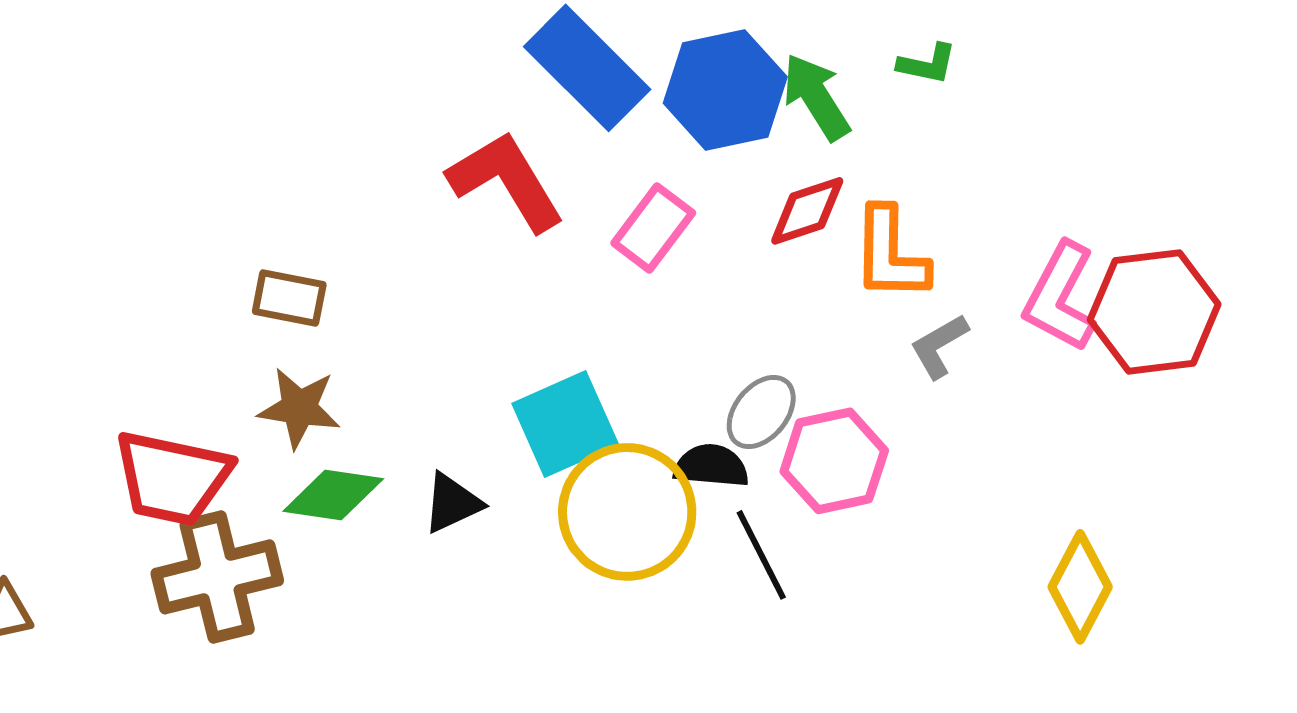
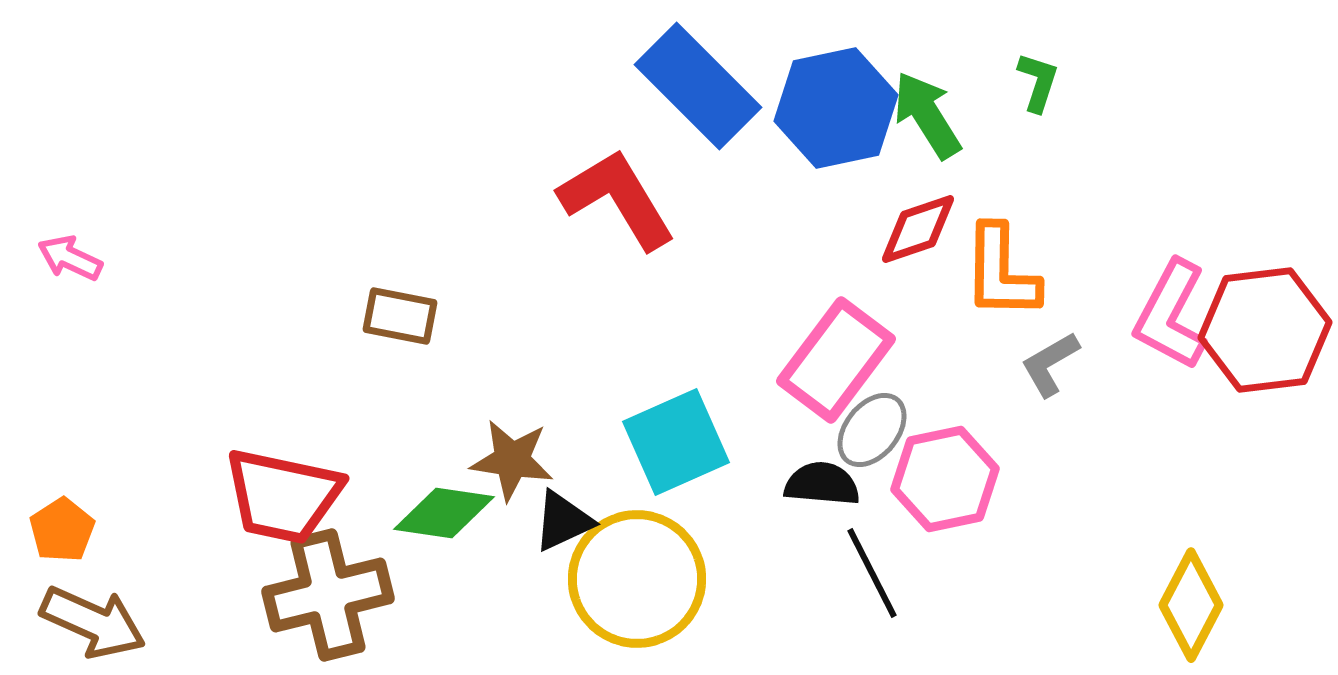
green L-shape: (927, 64) -> (1038, 82), turned -84
pink rectangle: (653, 228) -> (836, 360), moved, size x1.4
brown star: (299, 408) -> (512, 460), moved
yellow circle: (627, 512) -> (637, 579), moved

